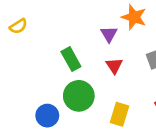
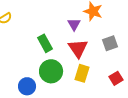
red triangle: (114, 66) -> (78, 48), size x1.5
yellow rectangle: (119, 114) -> (82, 73), moved

